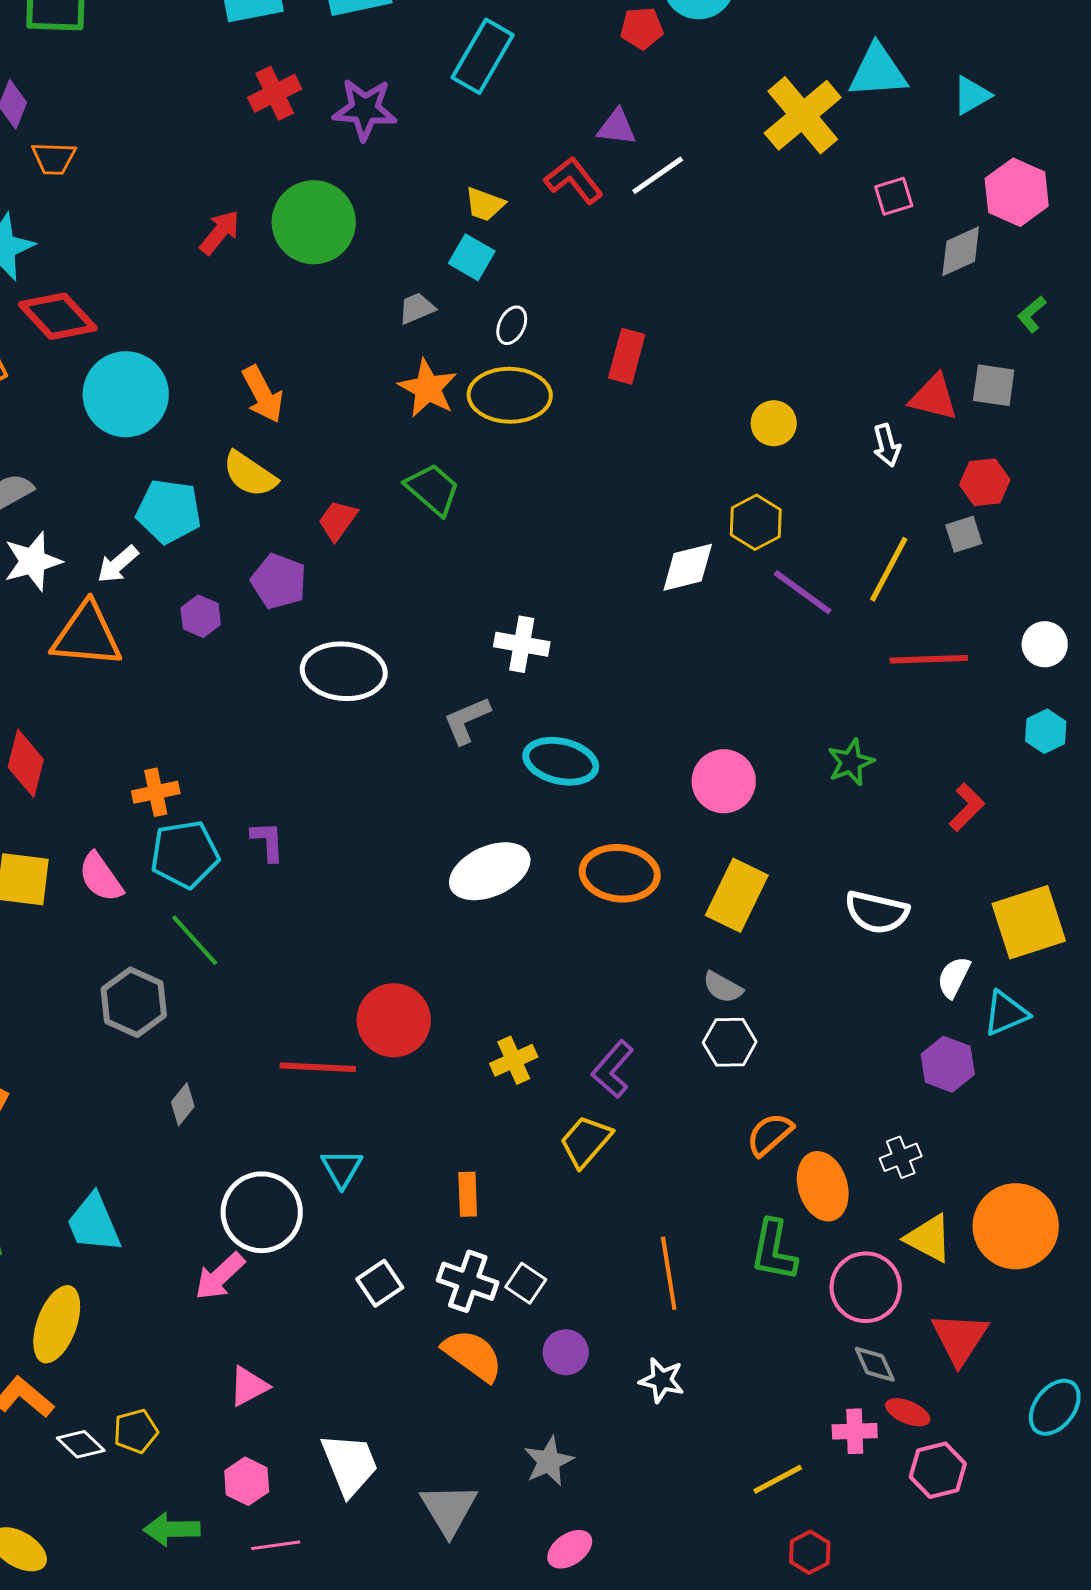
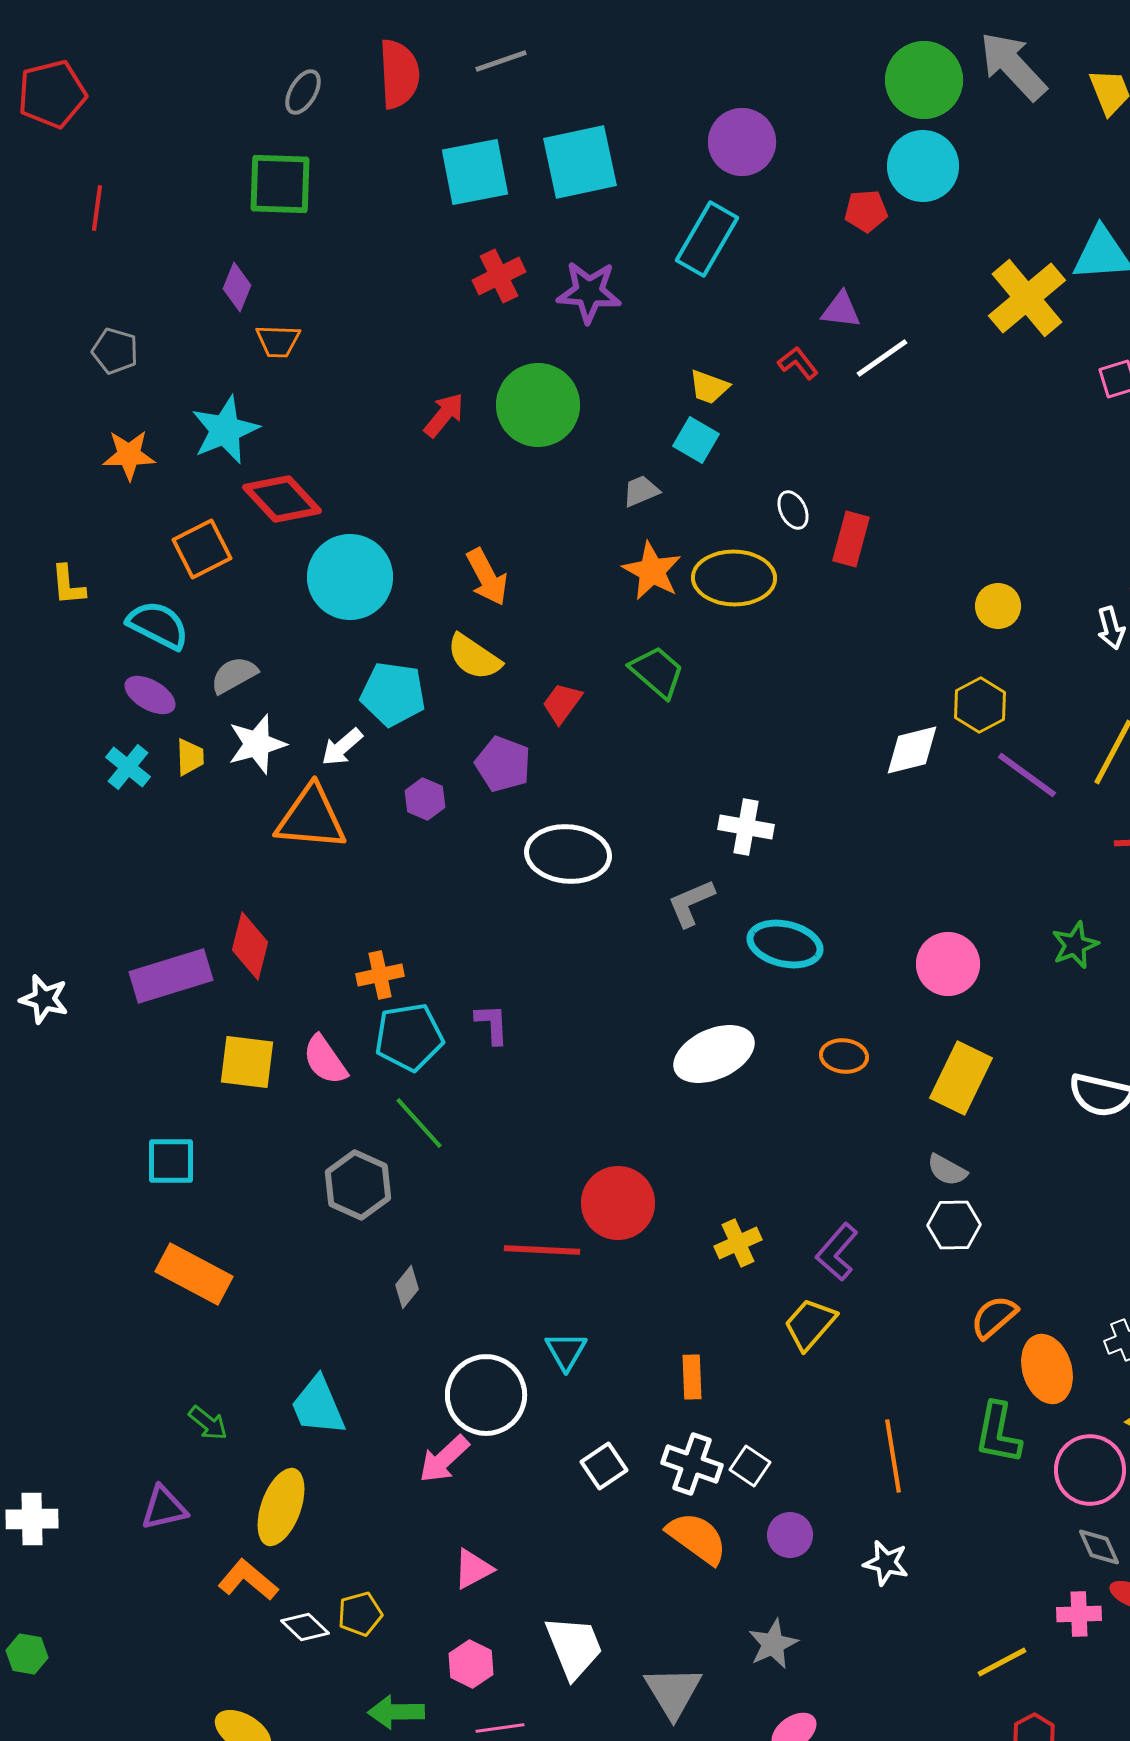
red L-shape: (574, 180) -> (798, 363), size x0.7
white ellipse: (512, 325) -> (793, 510), moved, turned -51
orange ellipse: (620, 873) -> (844, 1056), size x0.6

